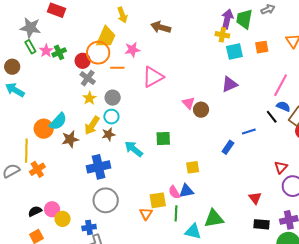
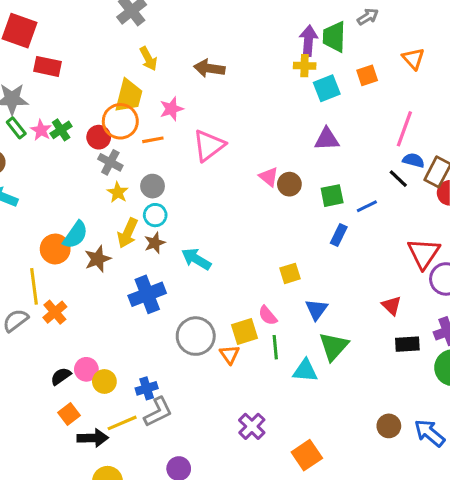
purple triangle: (230, 84) -> (327, 139), turned 30
green square: (163, 139) -> (332, 196), moved
red triangle: (281, 167) -> (424, 253), size x1.6
blue triangle: (186, 191) -> (316, 309), moved, turned -35
gray circle: (106, 200) -> (196, 336), moved
green triangle: (214, 219) -> (334, 346), turned -30

